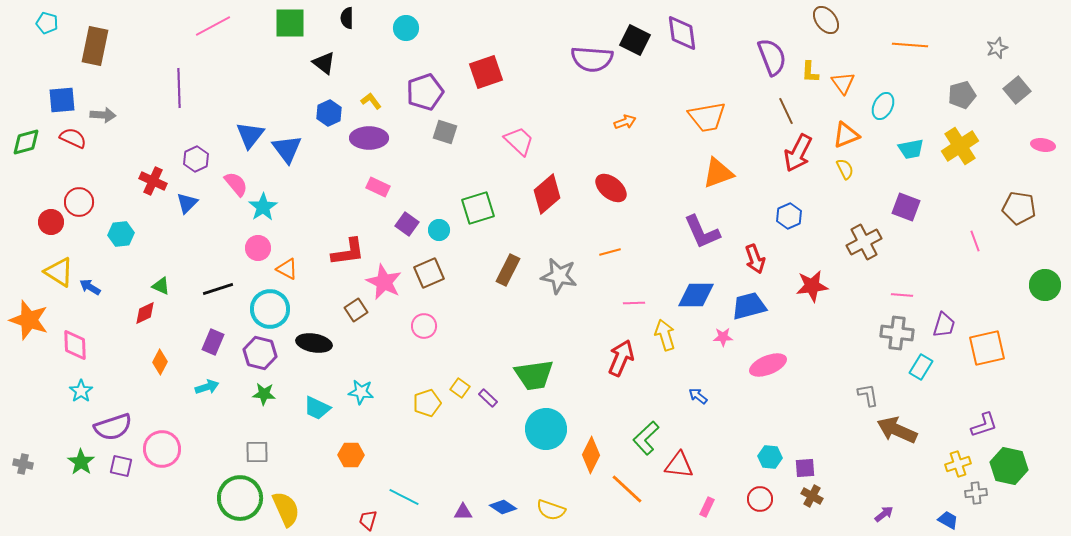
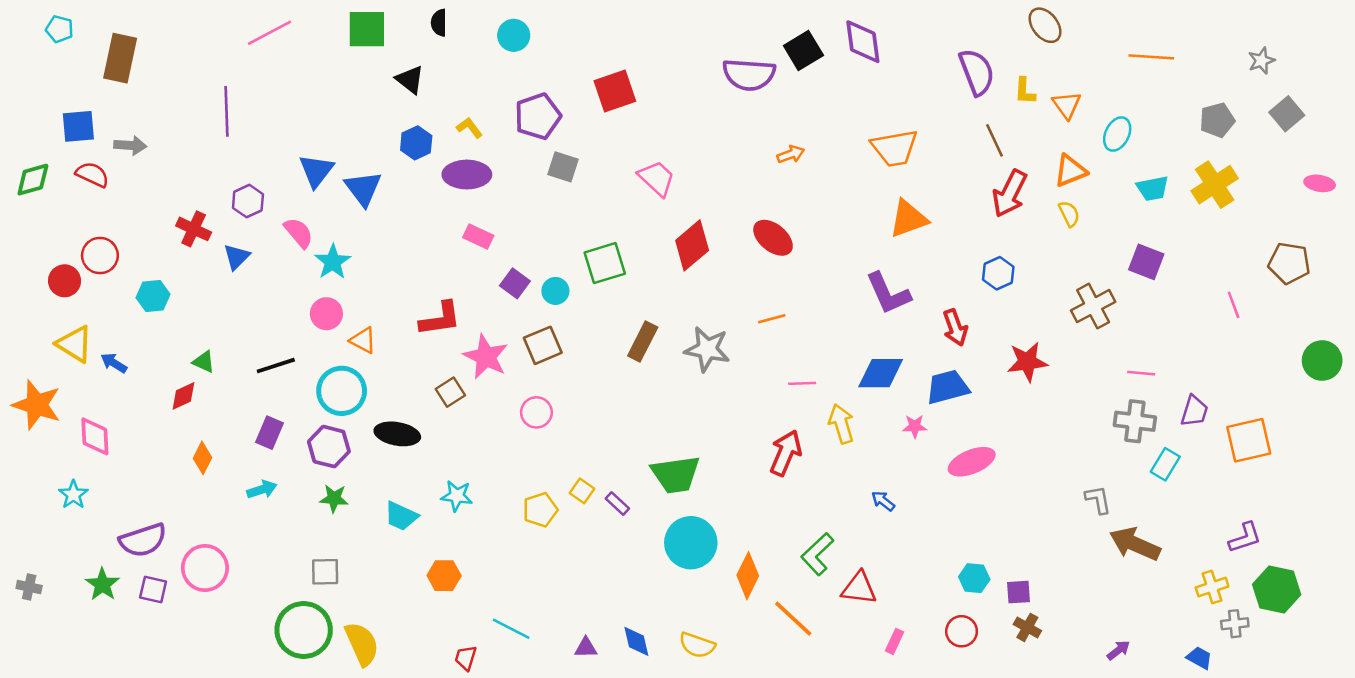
black square: (635, 40) -> (803, 51), turned 32
cyan star: (81, 391) -> (73, 495), moved
blue diamond: (503, 507) -> (636, 641), turned 44

